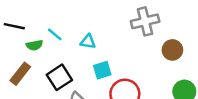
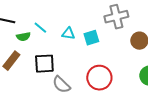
cyan square: (102, 70) -> (91, 38), moved
black square: (59, 77) -> (44, 64), turned 30

